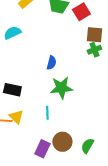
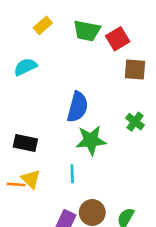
green cross: (94, 50) -> (135, 122), moved, turned -32
blue semicircle: (51, 63) -> (78, 107), size x1.6

